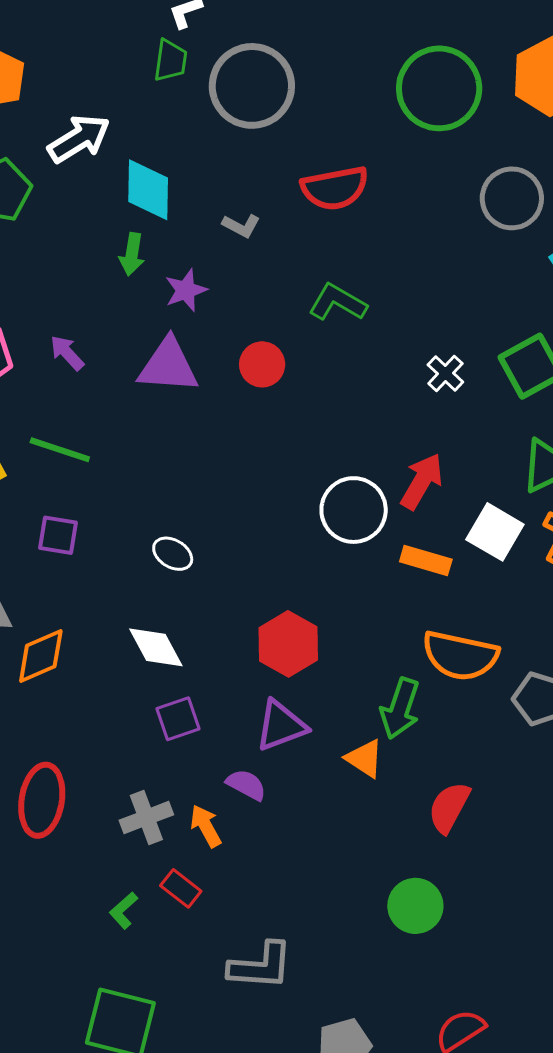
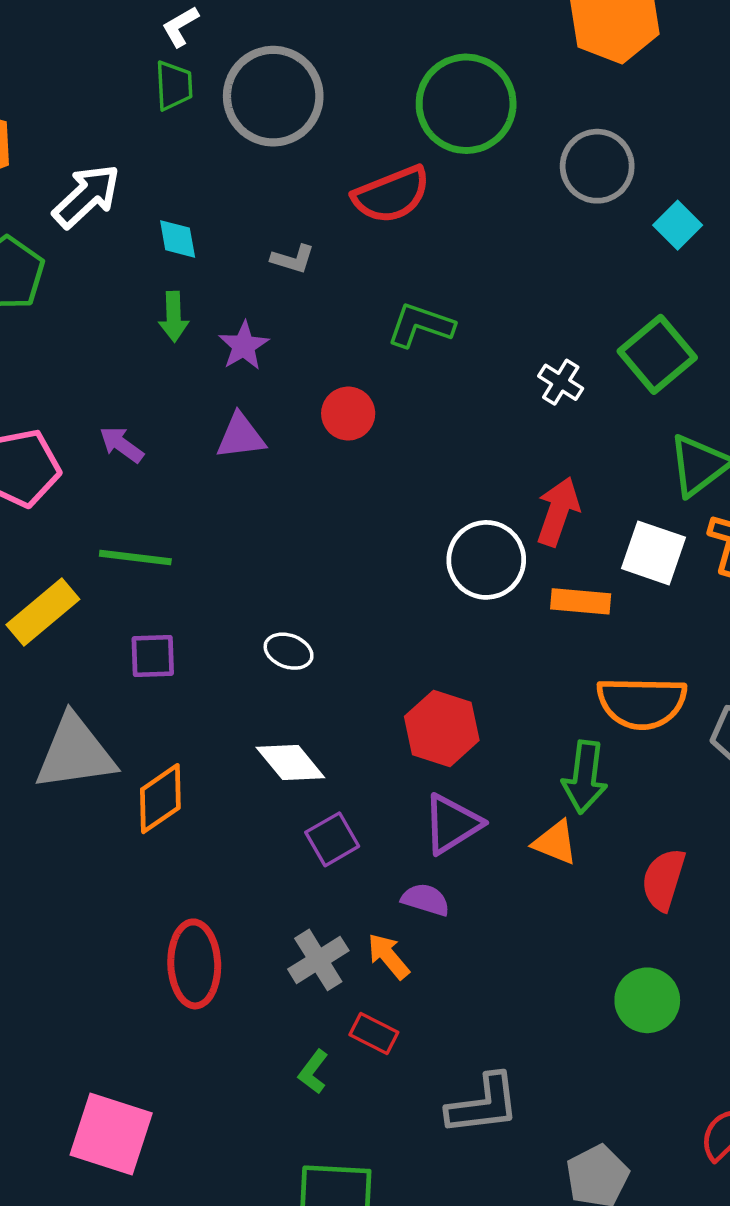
green circle: (439, 88) -> (466, 104), moved
cyan diamond: (148, 190) -> (178, 239), size x0.6
purple triangle: (168, 366) -> (241, 436), size x0.7

